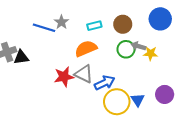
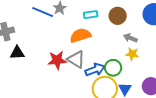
green circle: (126, 49) -> (113, 68), moved
yellow star: (151, 53) -> (132, 54), moved
black triangle: (21, 57) -> (17, 53), moved

